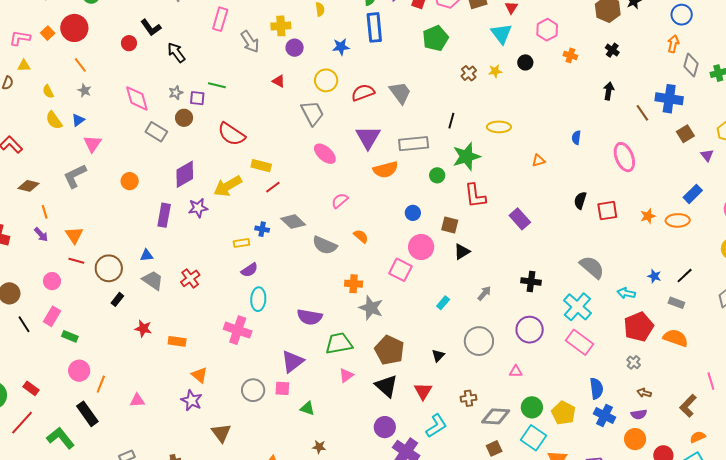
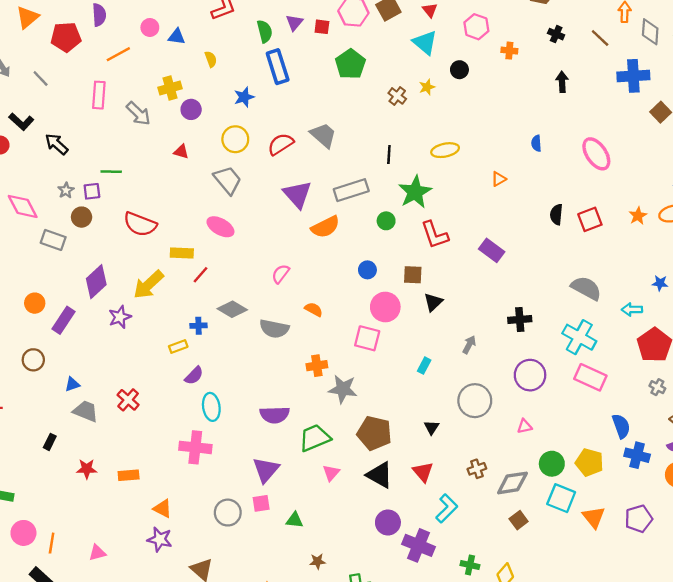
brown line: (642, 113) -> (600, 38), moved
pink ellipse: (325, 154) -> (220, 227), moved
purple rectangle: (164, 215) -> (64, 320), moved, turned 35
brown circle: (109, 268) -> (33, 360), moved, size x0.7

